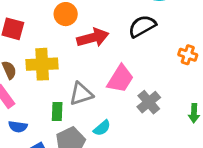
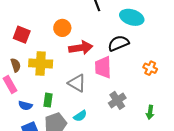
pink trapezoid: (120, 79) -> (103, 67), moved, turned 140
gray triangle: (81, 94) -> (77, 83), moved, turned 42
blue semicircle: (18, 127) -> (25, 106), moved

